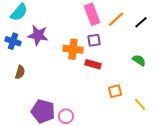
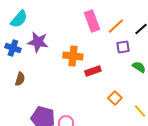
purple square: (94, 40) -> (123, 47), moved
red rectangle: (93, 64) -> (93, 71), turned -35
orange square: (115, 91) -> (115, 98), turned -32

